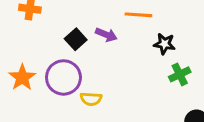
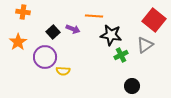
black star: (164, 44) -> (111, 35), size x1.5
orange star: (22, 77) -> (18, 42), moved

